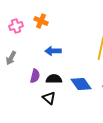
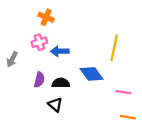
pink cross: (16, 26) -> (39, 42), moved
blue diamond: (81, 84) -> (92, 74), moved

